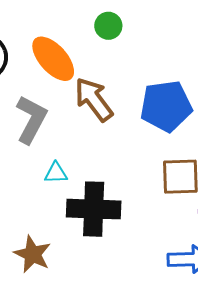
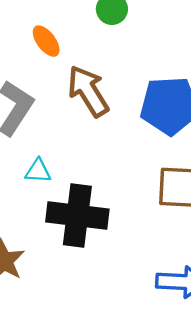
orange ellipse: (53, 59) -> (46, 41), size x0.6

